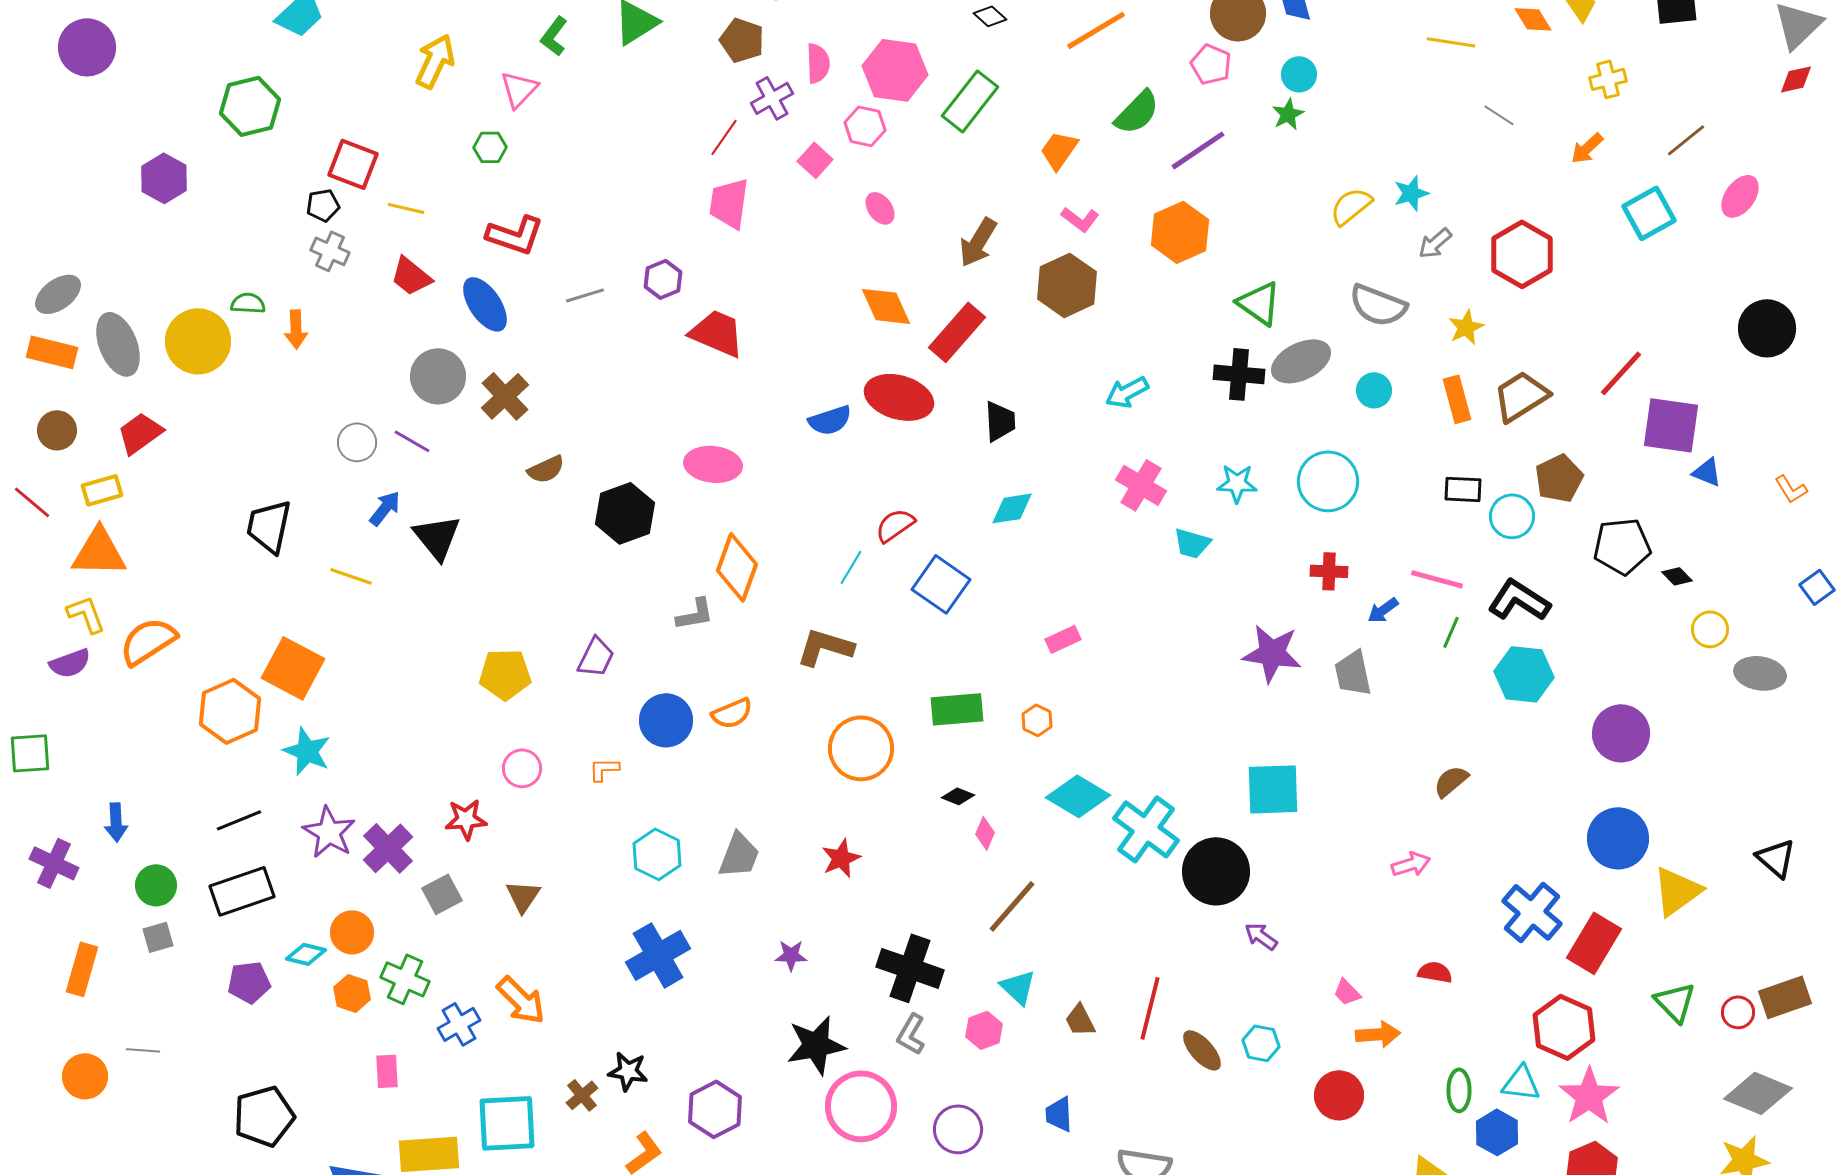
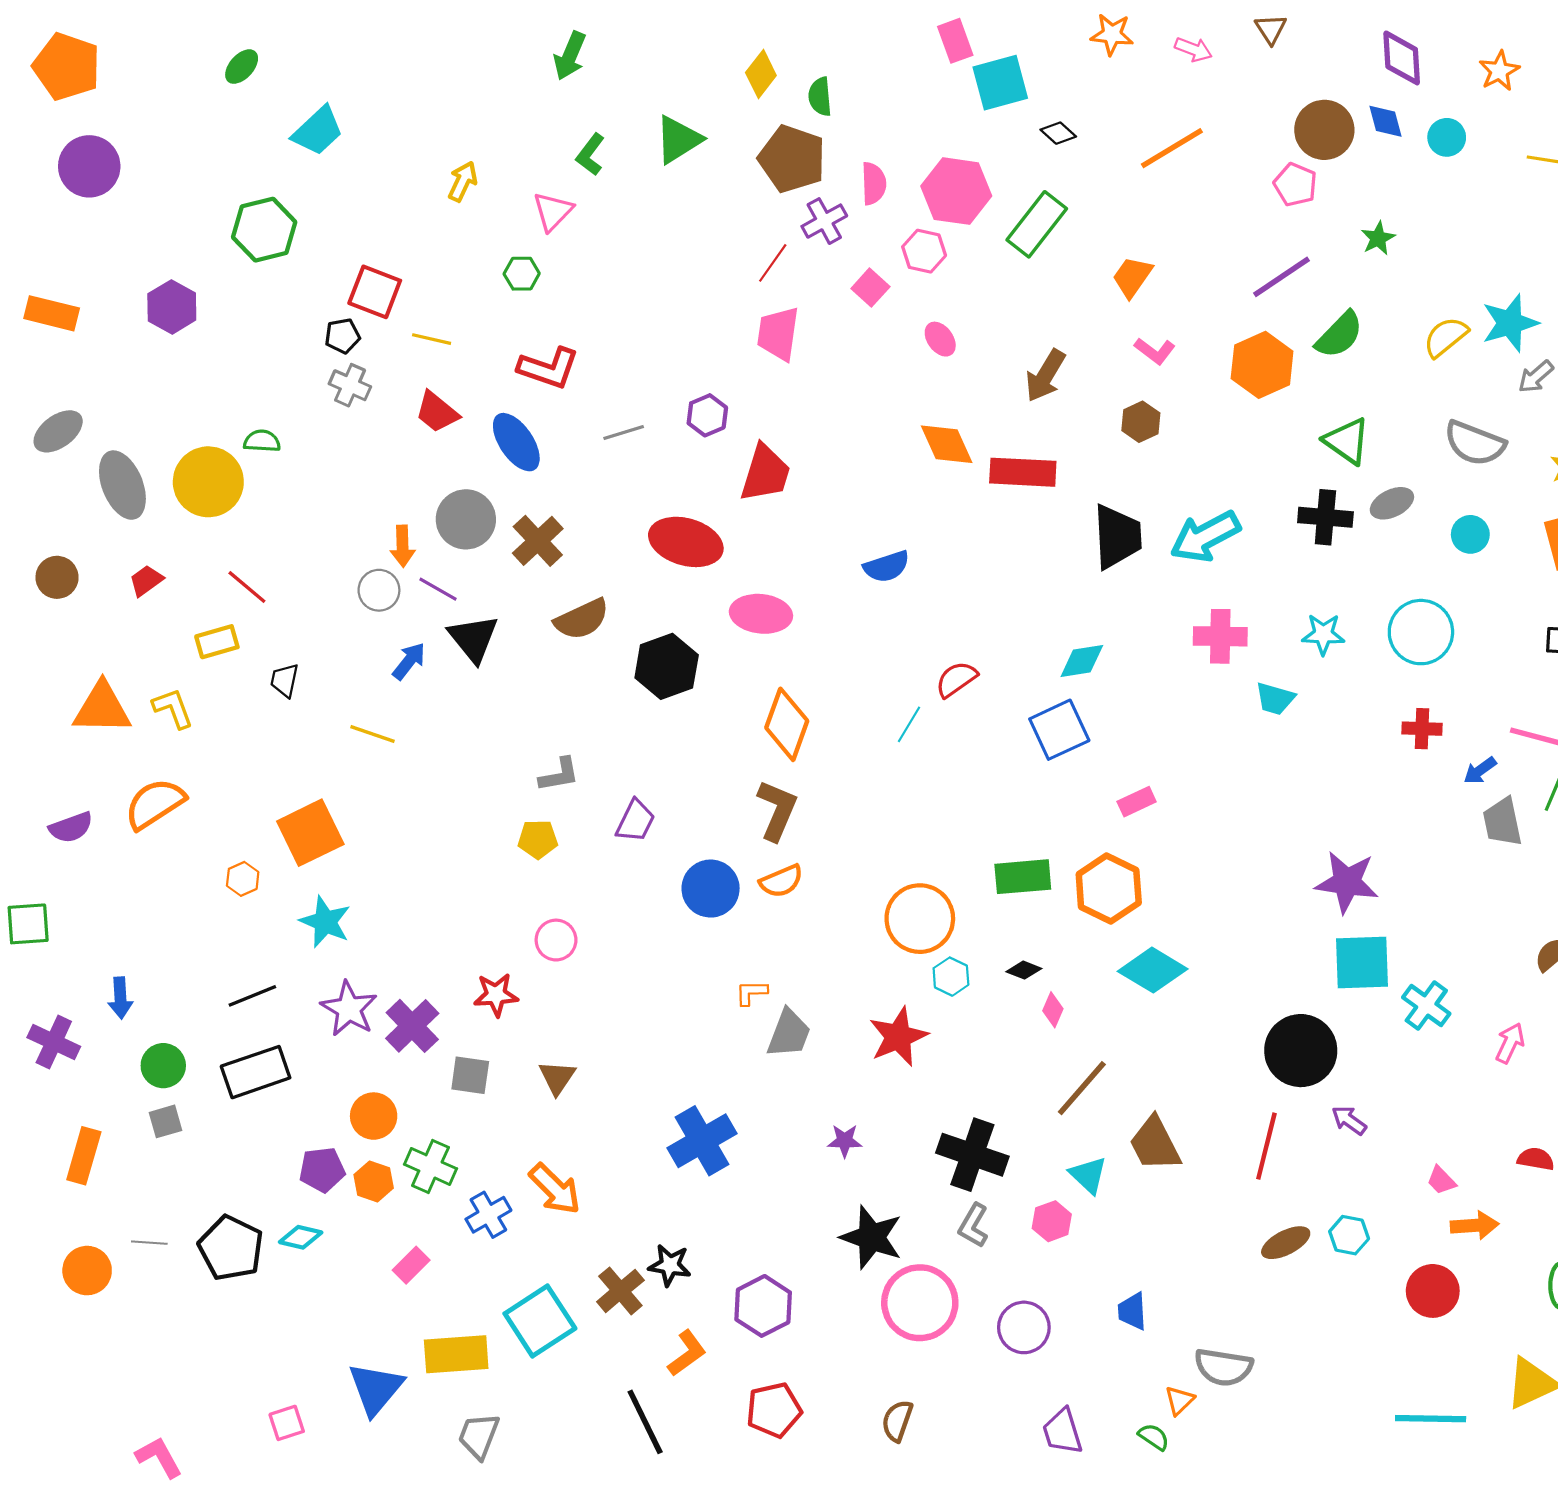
brown pentagon: (742, 40) -> (792, 159), size x1.4
yellow arrow: (435, 61) -> (463, 181), size x0.7
cyan circle: (1299, 74) -> (1447, 137), moved
green semicircle: (1137, 112) -> (1339, 335), moved
cyan star: (1411, 193) -> (1510, 323), size x1.5
brown hexagon: (1067, 285) -> (1141, 422), size x0.6
orange arrow: (296, 329) -> (403, 546), moved
red rectangle: (957, 332) -> (1023, 472), turned 52
red trapezoid: (717, 333) -> (765, 473), turned 84
orange rectangle: (52, 352) -> (52, 313), moved
gray ellipse: (1301, 361) -> (1392, 503), size x0.7
cyan arrow: (1127, 392) -> (1205, 537), size x1.5
red ellipse: (899, 397) -> (686, 542), moved
black trapezoid: (1000, 421) -> (1117, 537), moved, size x1.5
red trapezoid: (140, 433) -> (146, 581), size x0.7
brown semicircle: (546, 469) -> (582, 619), size x1.4
pink cross: (1141, 485) -> (1220, 636), turned -30
yellow rectangle: (102, 490) -> (217, 642), moved
red line: (32, 502) -> (247, 587), moved
black trapezoid: (269, 526) -> (285, 680), size x0.6
black triangle: (437, 537) -> (473, 638), moved
blue square: (941, 584) -> (1059, 730), moved, turned 30
yellow L-shape: (86, 614) -> (173, 708), moved
gray L-shape: (695, 614) -> (559, 775), moved
brown L-shape: (825, 647) -> (777, 810), moved, turned 96
purple star: (1272, 653) -> (1347, 882), moved
orange square: (293, 668) -> (310, 833), turned 36
gray trapezoid: (1353, 673) -> (1502, 822), moved
yellow pentagon: (505, 674) -> (538, 839), size x0.7
orange hexagon: (230, 711) -> (243, 879), size x0.5
orange hexagon: (1037, 720) -> (1109, 889), size x2.0
orange L-shape: (604, 769) -> (751, 993), moved
cyan cross: (1146, 829) -> (1426, 1005), moved, size x0.7
cyan hexagon: (657, 854) -> (951, 977), moved, size x0.7
red star: (841, 858) -> (898, 1037), size x1.4
pink arrow: (1411, 864) -> (1510, 1043), turned -48
gray square: (442, 894) -> (470, 1075), turned 36
cyan diamond: (306, 954) -> (301, 1237), moved
purple pentagon: (249, 982) -> (322, 1170), moved
red line: (1150, 1008) -> (1266, 1146), moved
brown trapezoid: (1080, 1020) -> (1155, 1144), moved, size x1.6
black star: (816, 1045) -> (872, 1237), turned 30
brown ellipse: (1202, 1050) -> (1286, 1243), turned -75
pink rectangle: (387, 1071) -> (411, 1265), turned 48
brown cross: (582, 1095) -> (620, 1291), size x1.4
black pentagon: (264, 1116) -> (231, 1248), moved, turned -30
cyan square: (507, 1123) -> (540, 1321), turned -30

